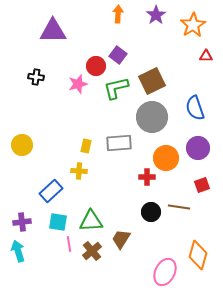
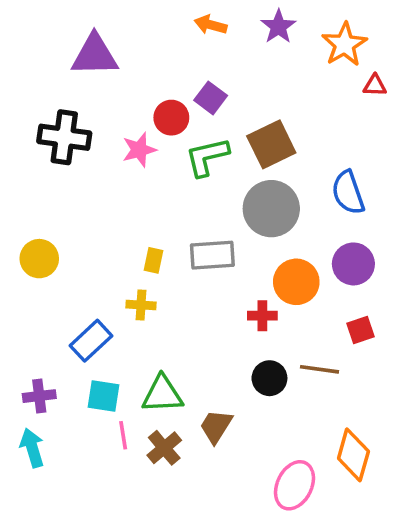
orange arrow: (118, 14) -> (211, 25), turned -78
red triangle: (206, 56) -> (375, 85), moved
black cross: (36, 77) -> (64, 137), size x1.8

